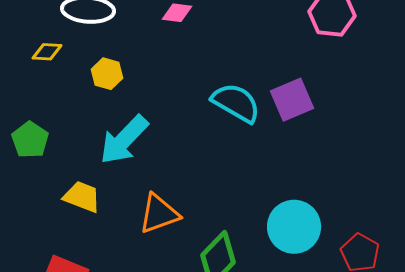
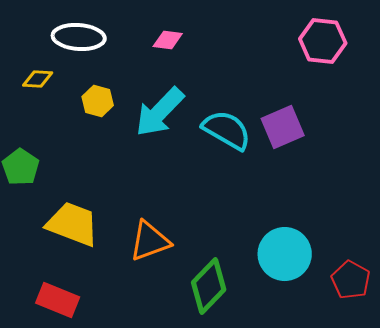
cyan arrow: (124, 140) -> (160, 112), moved
yellow trapezoid: (82, 197) -> (73, 224), size x1.4

